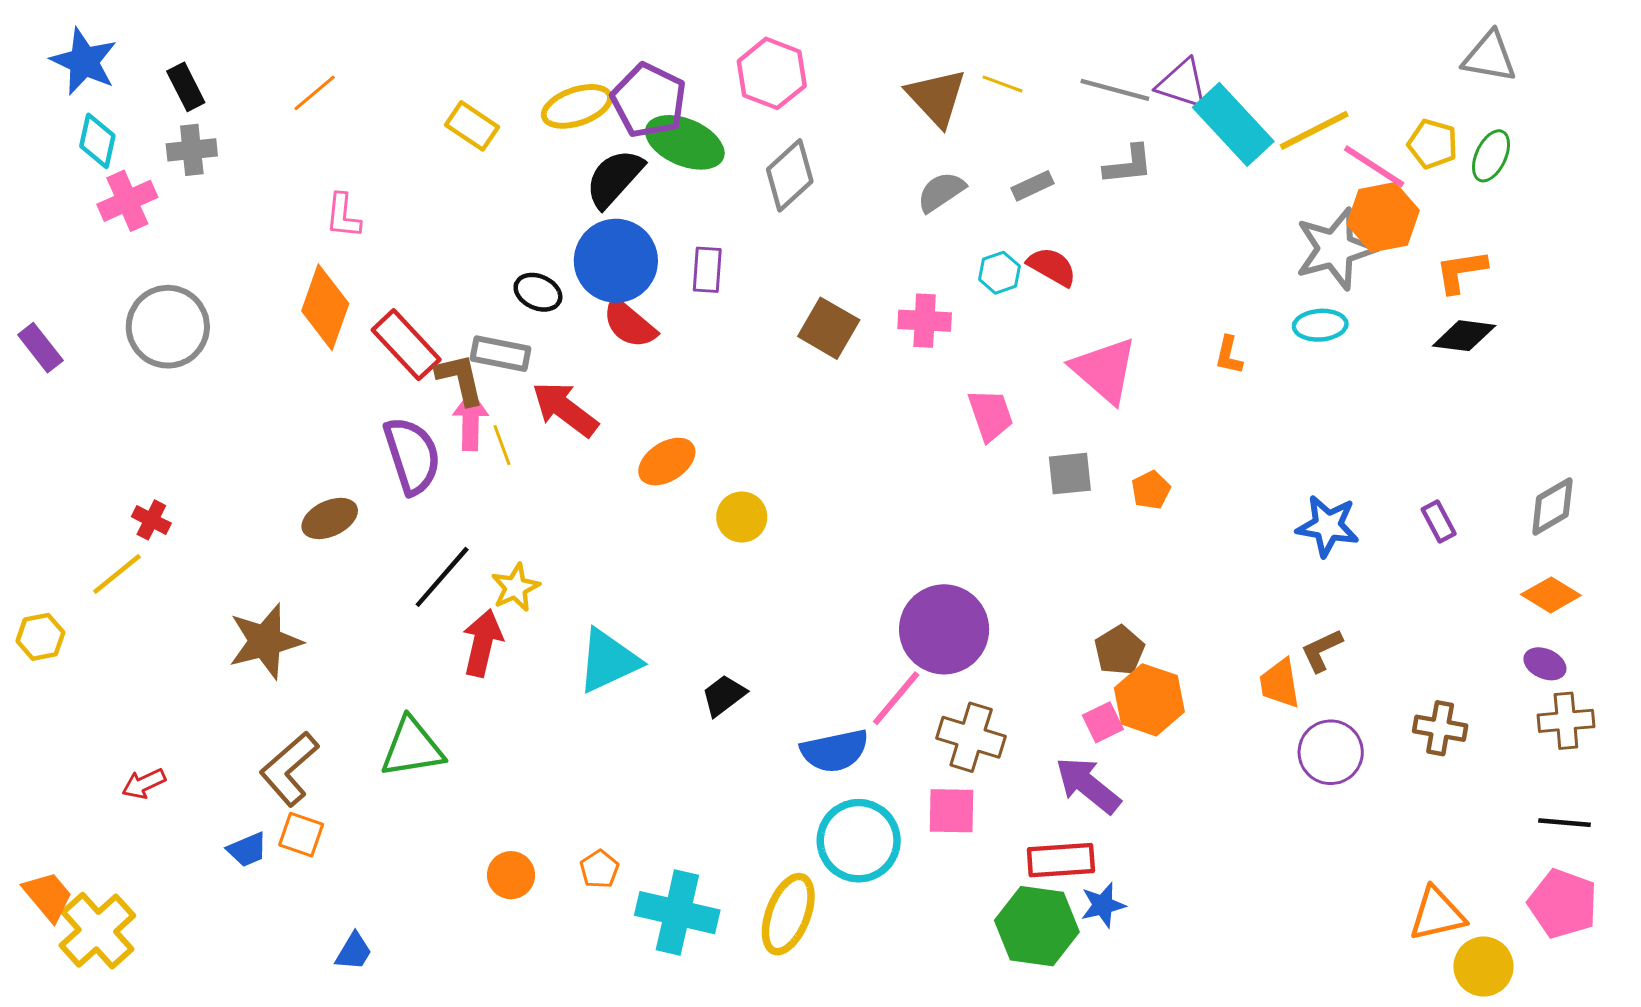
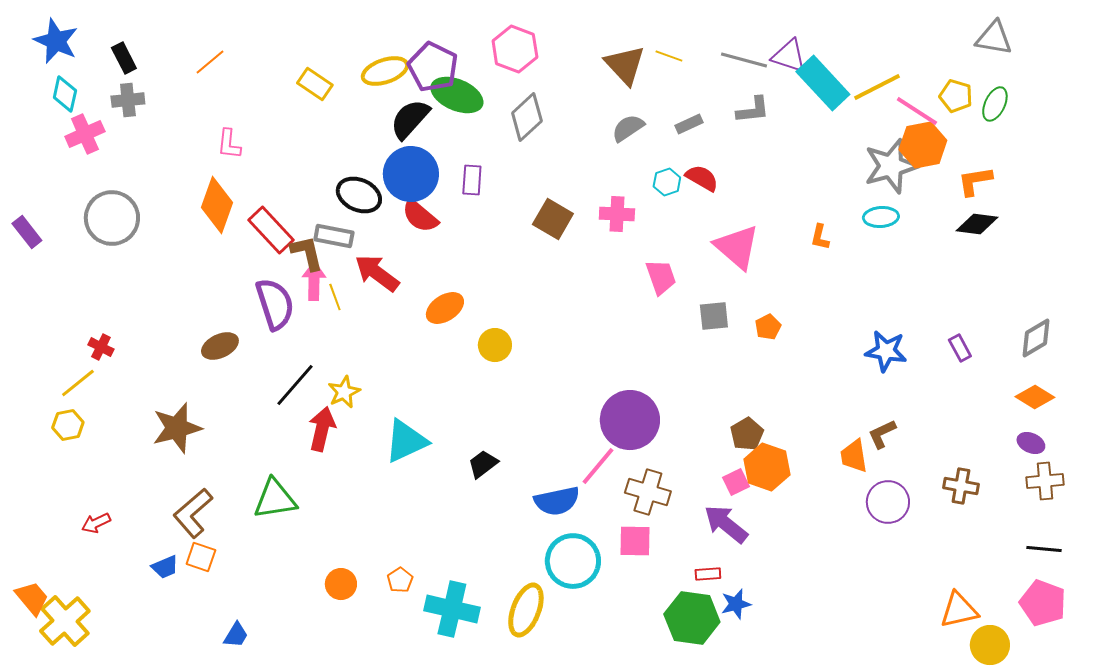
black ellipse: (538, 292) -> (359, 195), size x1.4
yellow hexagon: (40, 637) -> (68, 425), moved
red rectangle: (1061, 860) -> (708, 574), size x0.6

